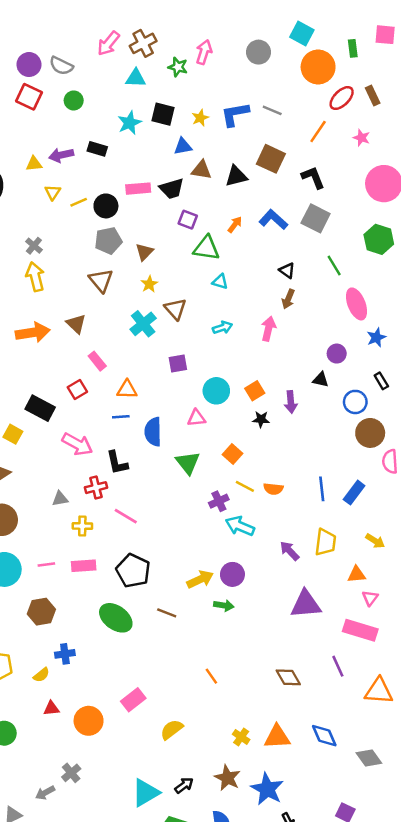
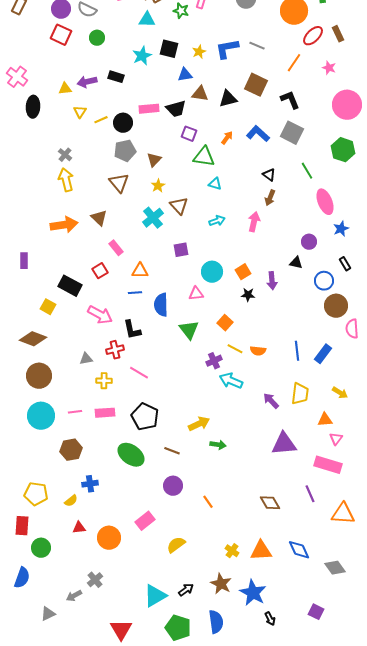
purple circle: (232, 574) -> (173, 486), moved

